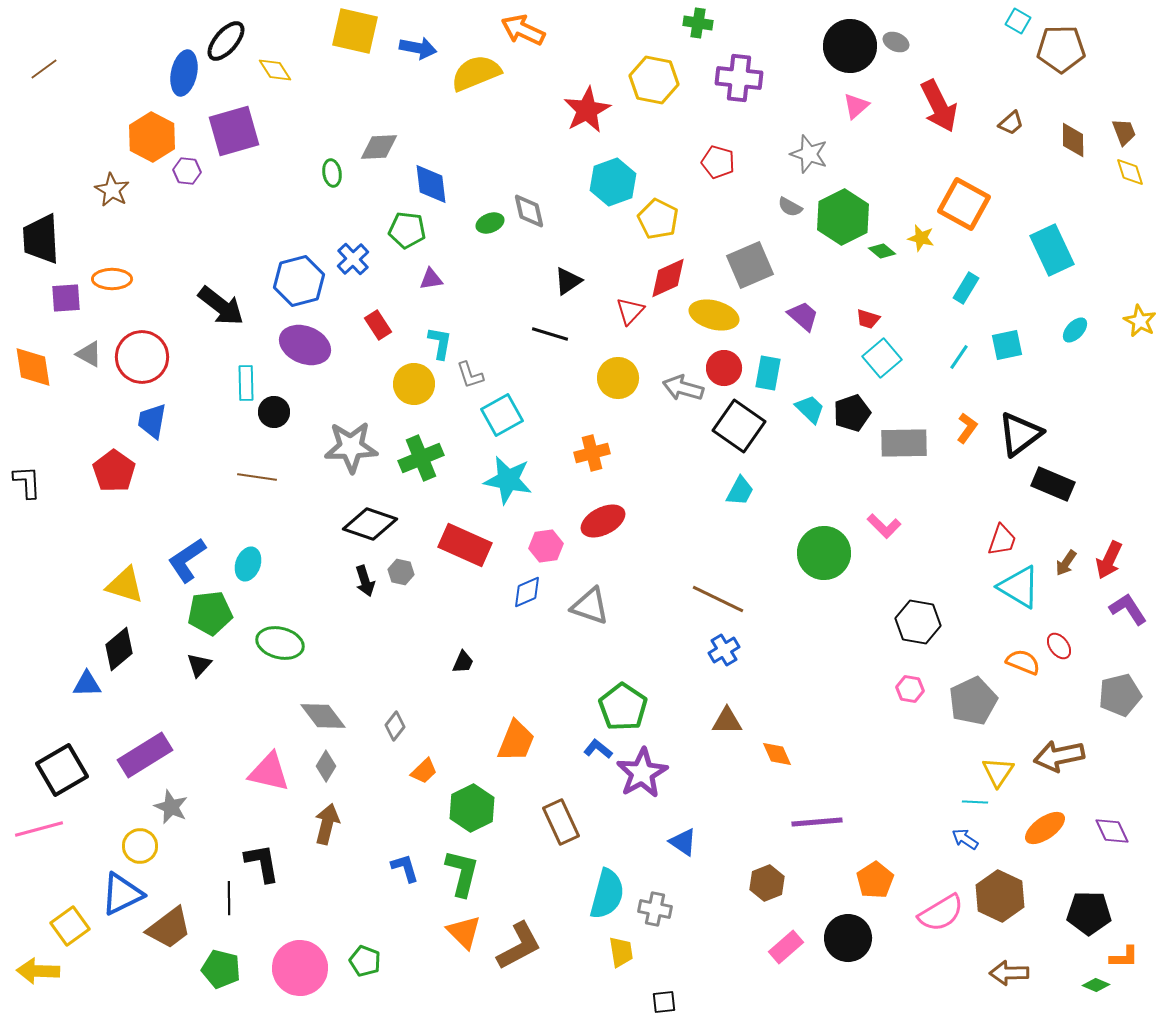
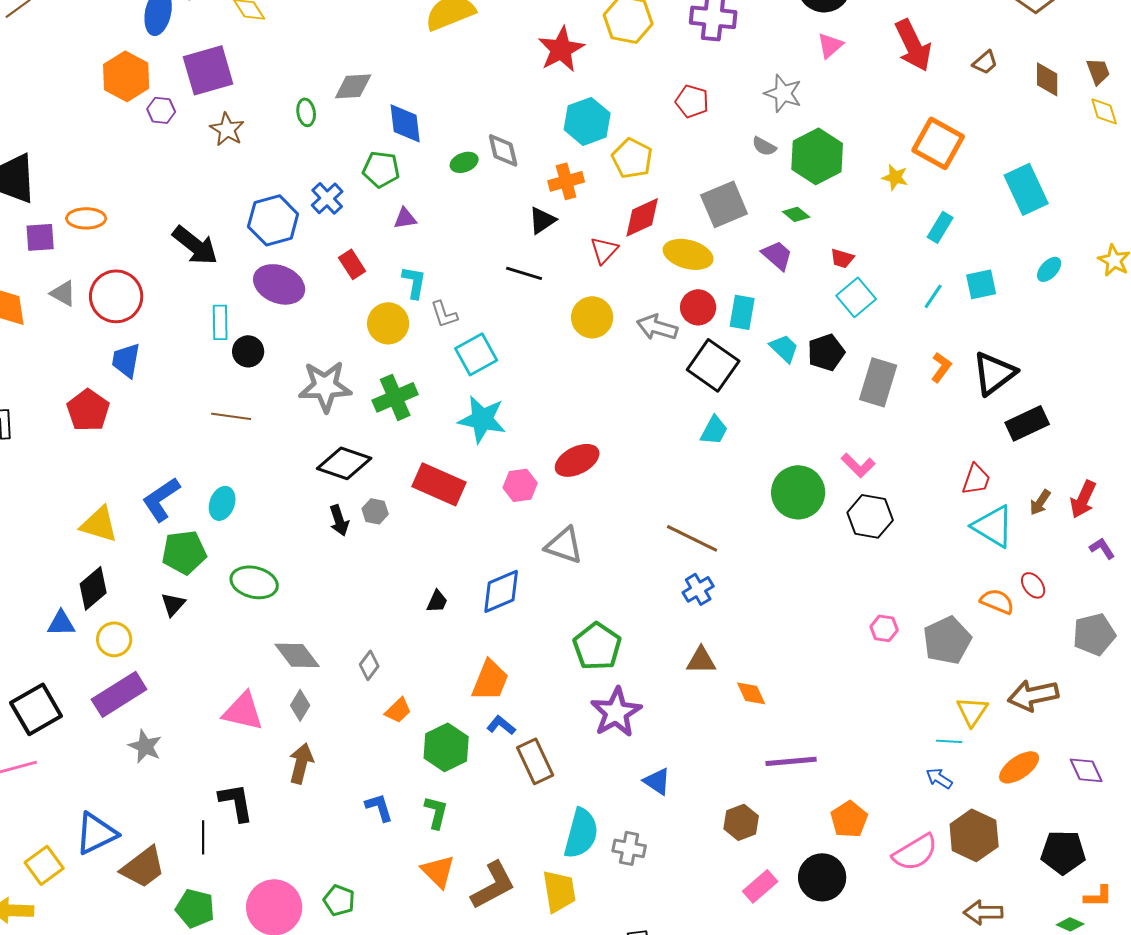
brown star: (112, 190) -> (227, 129), moved
green diamond: (882, 251) -> (796, 214), moved
gray rectangle: (904, 443) -> (878, 382), turned -72
orange cross: (592, 453) -> (566, 181), moved
black rectangle: (1053, 484) -> (1027, 423), turned -48
blue diamond: (527, 592) -> (501, 591), moved, size x1.4
purple L-shape: (1128, 609) -> (1102, 548), size x0.7
black hexagon: (918, 622) -> (870, 516), moved
blue L-shape: (598, 749) -> (501, 725), moved
yellow circle: (140, 846) -> (114, 639), moved
green L-shape: (462, 873) -> (436, 812), size x0.7
yellow trapezoid: (621, 952) -> (559, 891), moved, size x1.4

